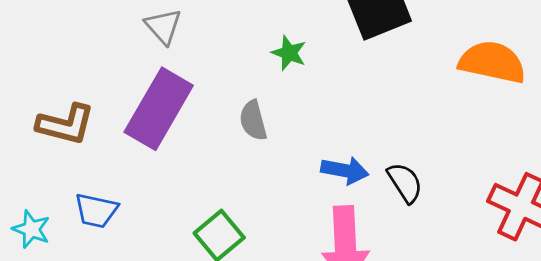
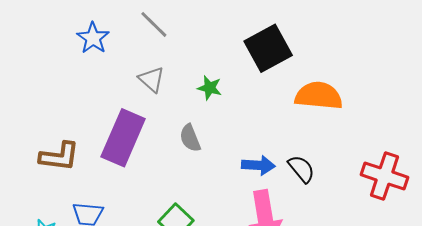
gray triangle: (163, 26) -> (151, 79), moved
orange semicircle: (492, 62) -> (319, 96), moved

